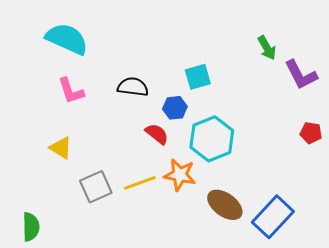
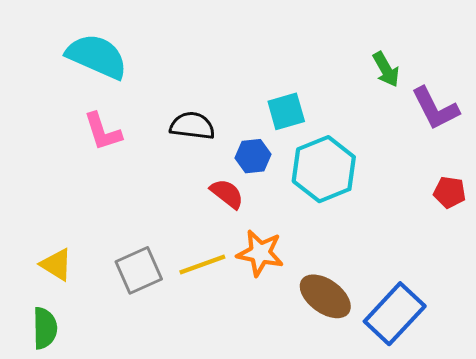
cyan hexagon: (212, 139) -> (324, 169), moved
yellow triangle: (61, 148) -> (56, 265), moved

